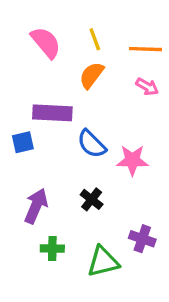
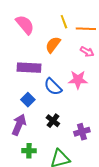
yellow line: (95, 39) -> (64, 22), moved
blue square: (23, 142) -> (28, 100), moved, turned -32
pink star: (132, 160) -> (78, 80), moved
purple cross: (142, 239) -> (82, 132), moved, turned -35

